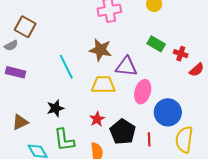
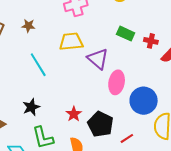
brown star: (100, 50) -> (28, 26), moved, size x0.6
purple triangle: (126, 66) -> (98, 59), turned 40
yellow trapezoid: (103, 85) -> (71, 42), moved
red line: (149, 139) -> (127, 138), moved, turned 64

